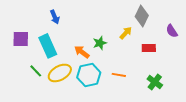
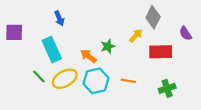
purple square: (21, 39) -> (14, 32), moved
red rectangle: (149, 48) -> (161, 52), size x1.5
green cross: (155, 82) -> (167, 88), turned 35

